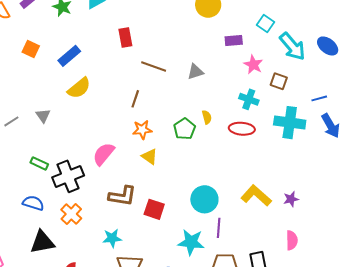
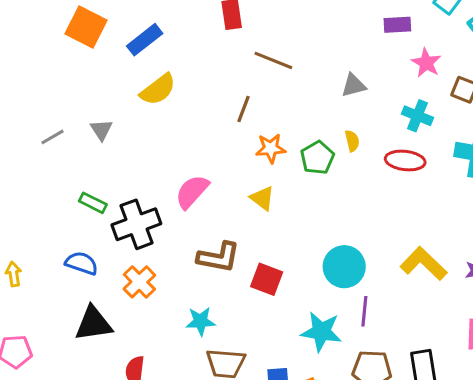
orange square: (31, 49) -> (86, 27), size x1.5
gray triangle: (195, 72) -> (354, 85), moved
orange star: (142, 130) -> (271, 148), moved

